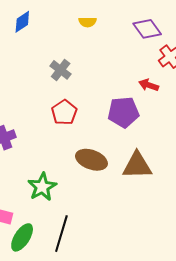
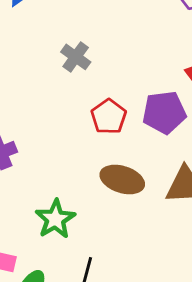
red pentagon: (64, 112) -> (109, 117), moved

